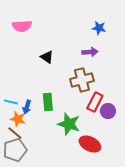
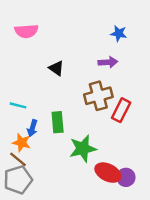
cyan line: (11, 102) -> (18, 105), moved
red rectangle: (95, 102) -> (121, 110), moved
purple circle: (108, 111) -> (126, 177), moved
green star: (69, 124) -> (83, 149), turned -30

